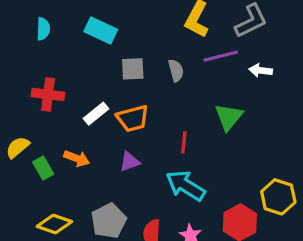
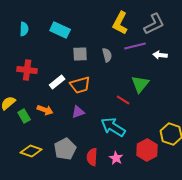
red line: (184, 142) -> (123, 100), moved, turned -64

